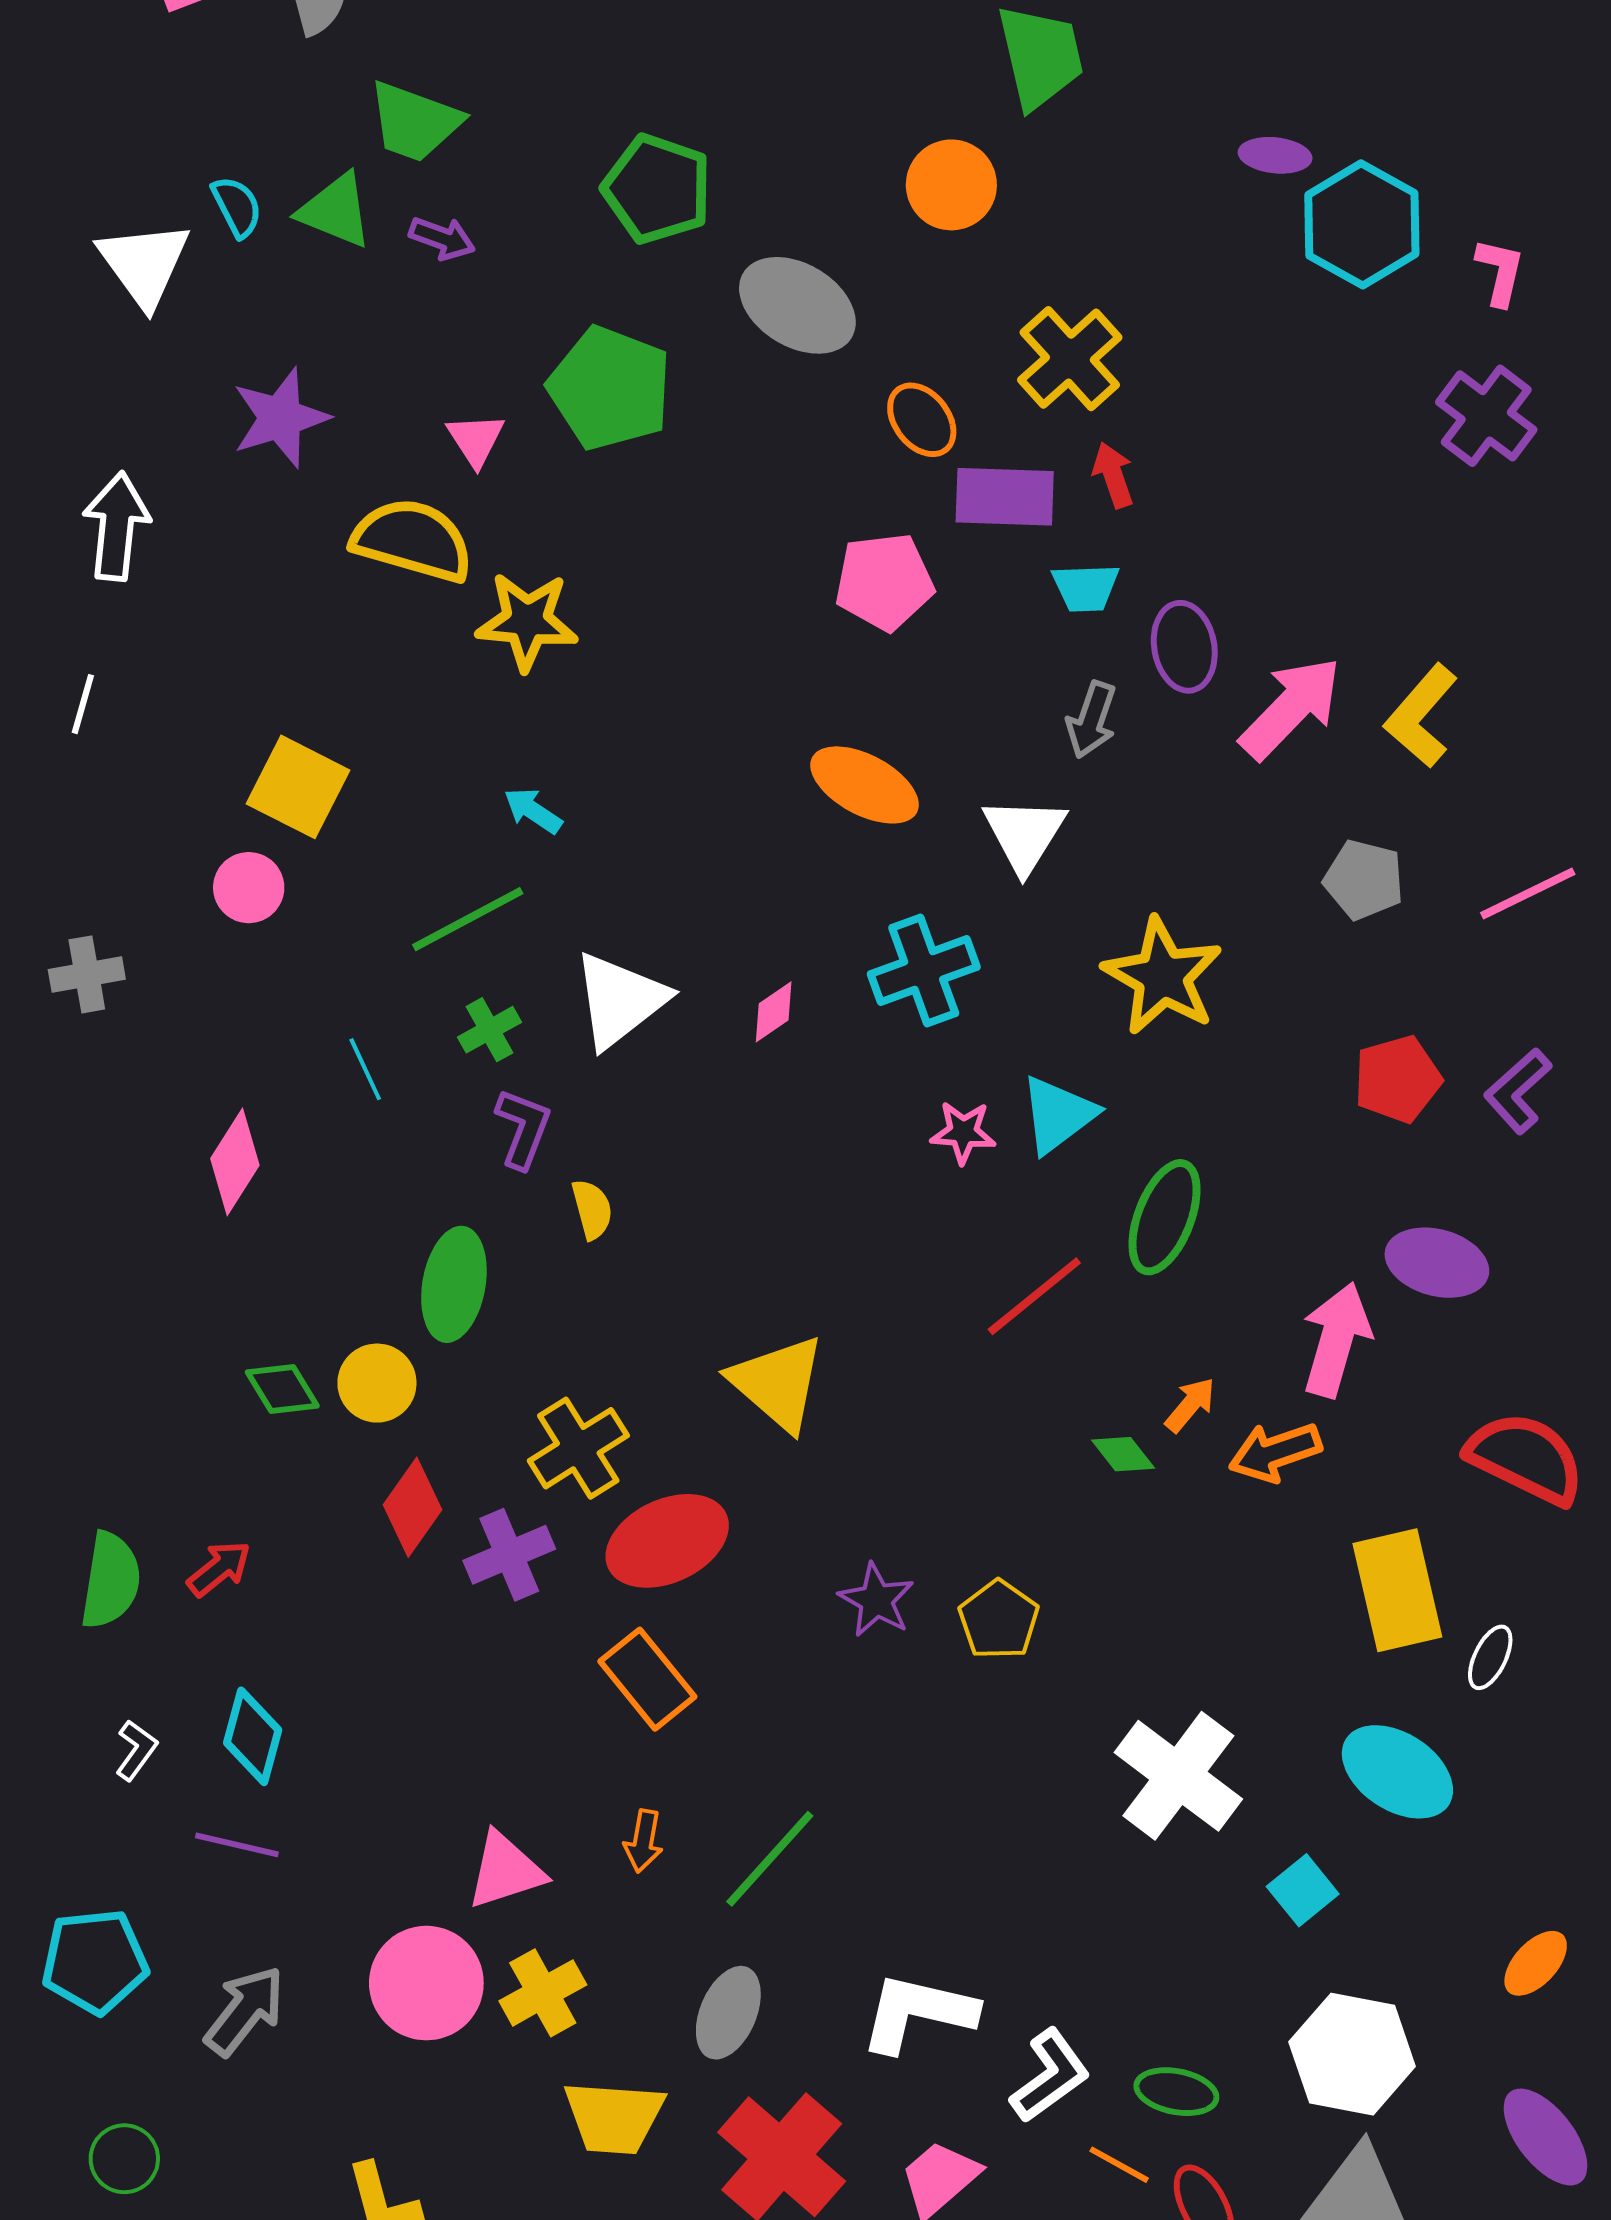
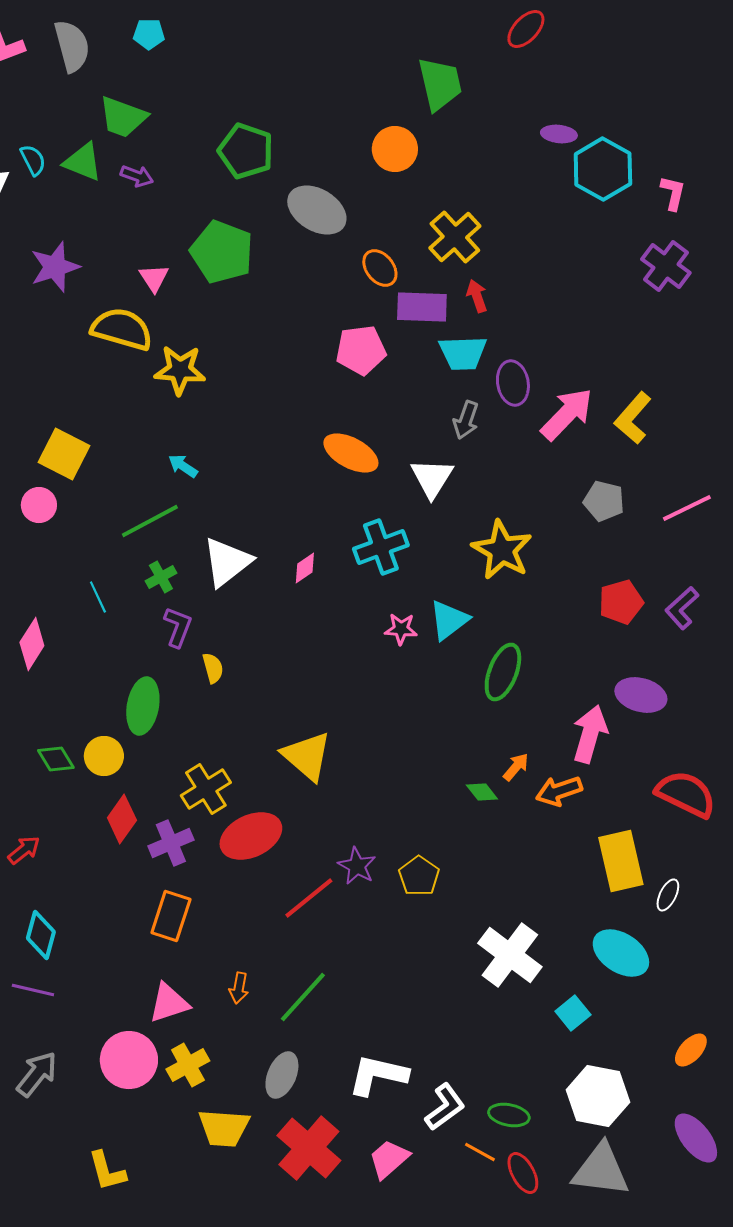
cyan trapezoid: (1086, 588) -> (463, 353), size x1.4
red line: (1034, 1296) -> (309, 898), moved
orange rectangle: (647, 1679) -> (171, 916), moved, turned 57

